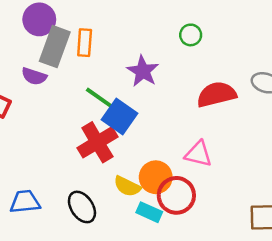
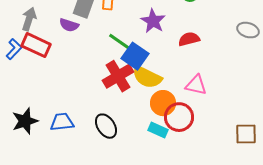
red semicircle: (217, 94) -> (189, 39), moved, size x0.7
yellow semicircle: (127, 186) -> (147, 77), moved, size x1.4

